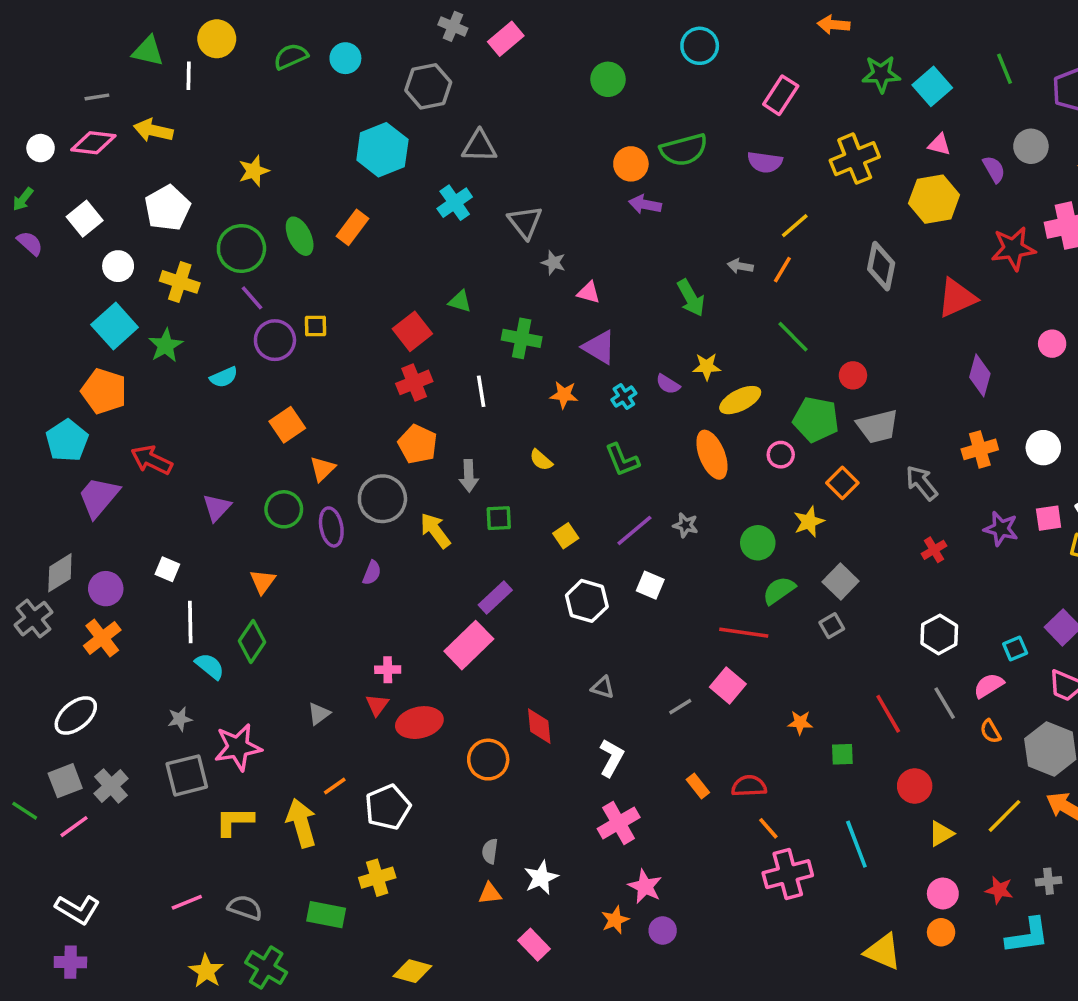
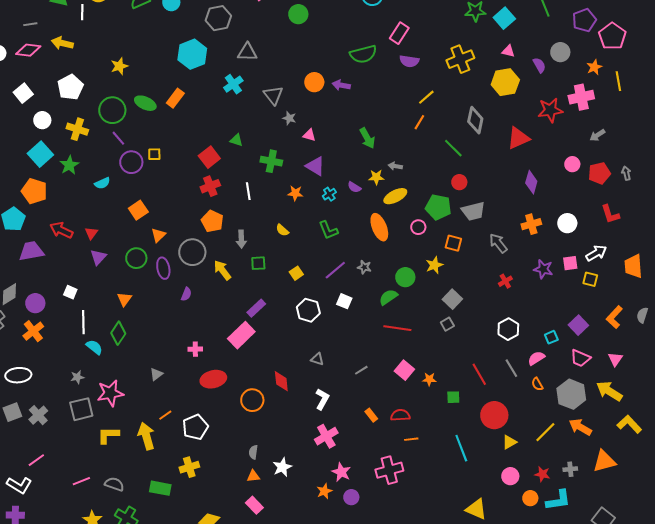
green circle: (608, 79) -> (298, 14), moved
pink rectangle: (781, 95) -> (399, 33), moved
orange circle: (631, 164) -> (314, 82), moved
green ellipse: (300, 236) -> (145, 103), turned -40
gray arrow: (740, 266) -> (395, 166), moved
green line: (793, 337) -> (453, 148), moved
orange square: (842, 483) -> (453, 243), turned -30
purple trapezoid: (99, 497) -> (31, 251), turned 40
green semicircle: (779, 590) -> (388, 297), moved
pink square: (728, 686) -> (404, 370), moved
red triangle: (377, 705) -> (91, 233), moved
white ellipse: (76, 716) -> (18, 375), turned 35
red circle: (915, 786) -> (494, 415), size x1.4
pink line: (74, 827) -> (36, 460), moved
orange line: (768, 828) -> (411, 439), turned -56
pink cross: (788, 874) -> (389, 470), moved
orange circle: (941, 932) -> (530, 498), moved
pink rectangle: (534, 945) -> (254, 505), moved

